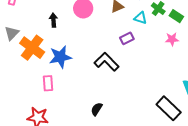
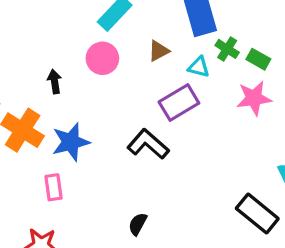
purple rectangle: (127, 38) -> (179, 102), size x1.6
pink star: (172, 39) -> (254, 98), size x1.5

